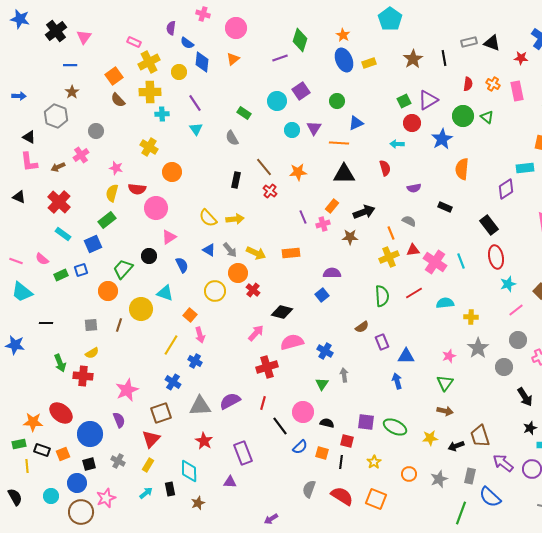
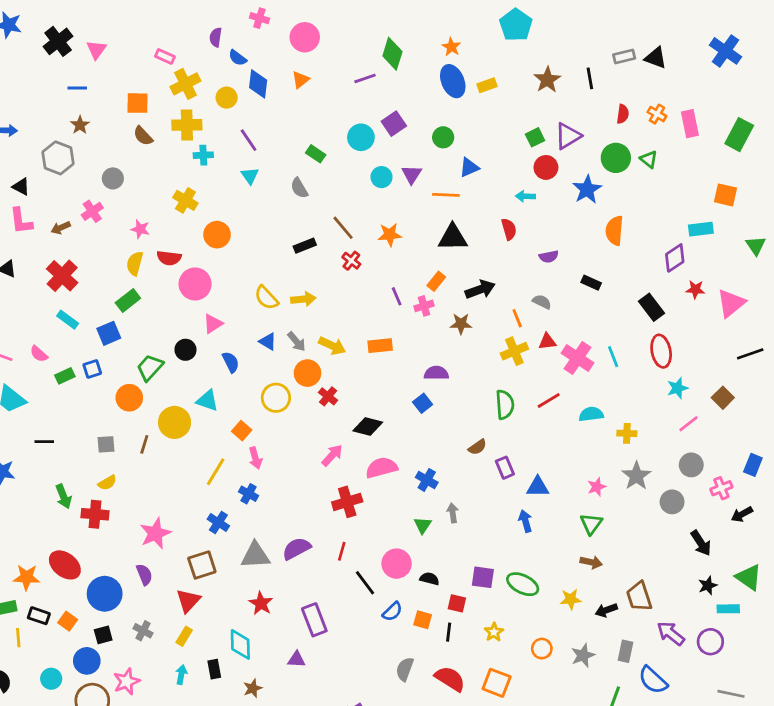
red star: (521, 58) -> (695, 289), moved
orange square: (114, 76) -> (138, 103), turned 36
black rectangle: (236, 180) -> (305, 246), turned 56
orange square: (63, 454) -> (68, 621), turned -32
cyan arrow: (146, 493) -> (181, 675), turned -40

